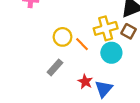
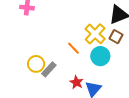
yellow cross: (106, 28) -> (95, 34), turned -30
yellow circle: (63, 37) -> (36, 64), moved

